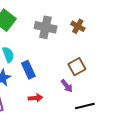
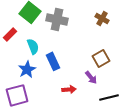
gray cross: (46, 27) -> (57, 19), moved
red arrow: (35, 98) -> (69, 89), moved

